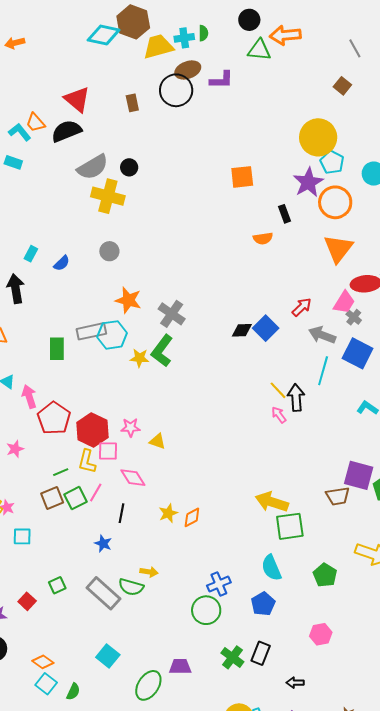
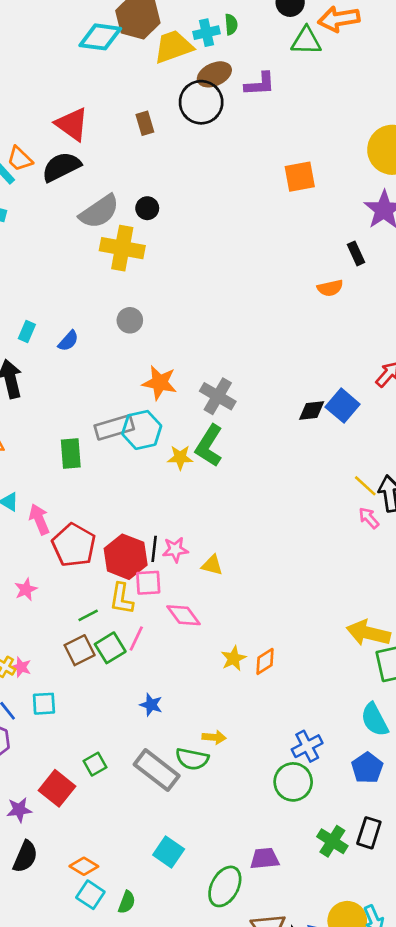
orange square: (242, 177) -> (300, 177), moved
black line: (122, 513) -> (154, 549), moved
red square: (27, 601) -> (57, 788), size x1.5

